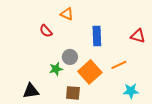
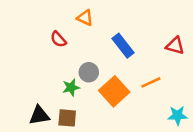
blue rectangle: (97, 36) -> (123, 46), turned -36
cyan star: (131, 91) -> (178, 115), moved
brown square: (73, 93) -> (67, 118), moved

